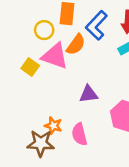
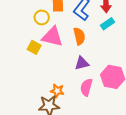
orange semicircle: (76, 45) -> (79, 36), moved, turned -42
pink semicircle: (79, 134) -> (86, 87), moved, turned 36

